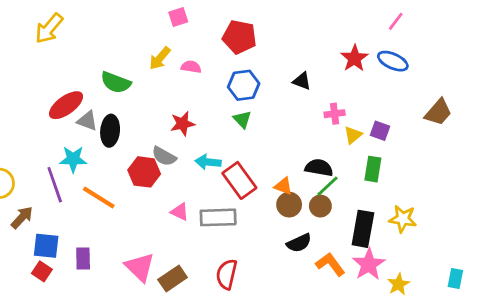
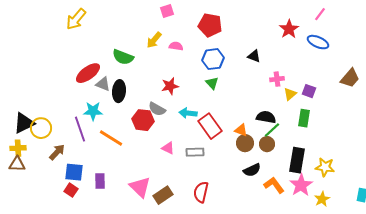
red star: (354, 58) -> (289, 29), moved
gray rectangle: (218, 217) -> (195, 152), size x0.7
yellow star: (403, 219) -> (325, 167), moved

